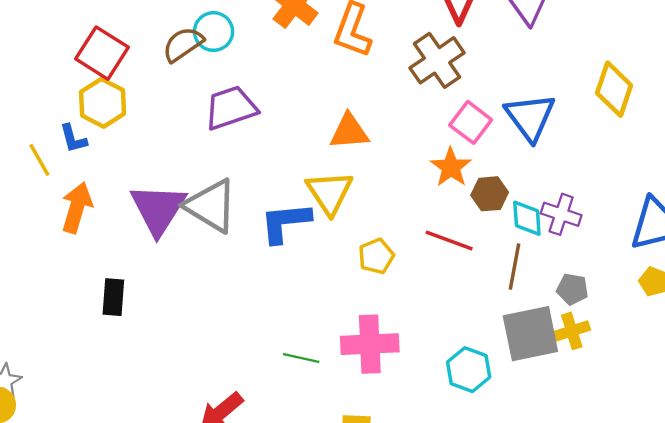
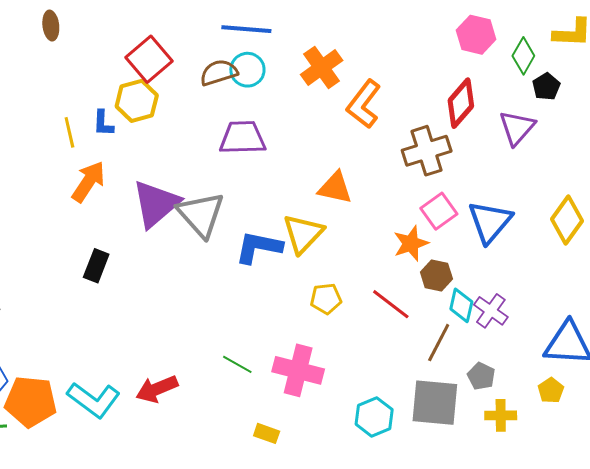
yellow cross: (572, 331) -> (501, 415), moved

